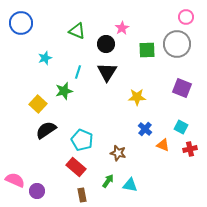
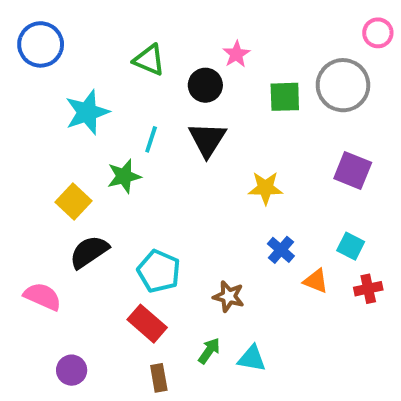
pink circle: (186, 17) -> (378, 33), moved
cyan star: (45, 58) -> (87, 112), size x1.6
pink semicircle: (15, 180) -> (43, 296), moved

